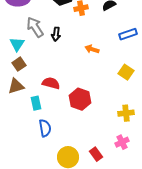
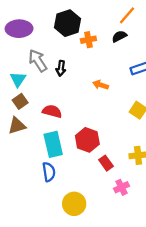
red semicircle: (51, 83) -> (52, 111), moved
cyan rectangle: (36, 103) -> (53, 144), moved, size x1.6
pink cross: (122, 142) -> (121, 187), moved
red rectangle: (96, 154) -> (106, 163), moved

